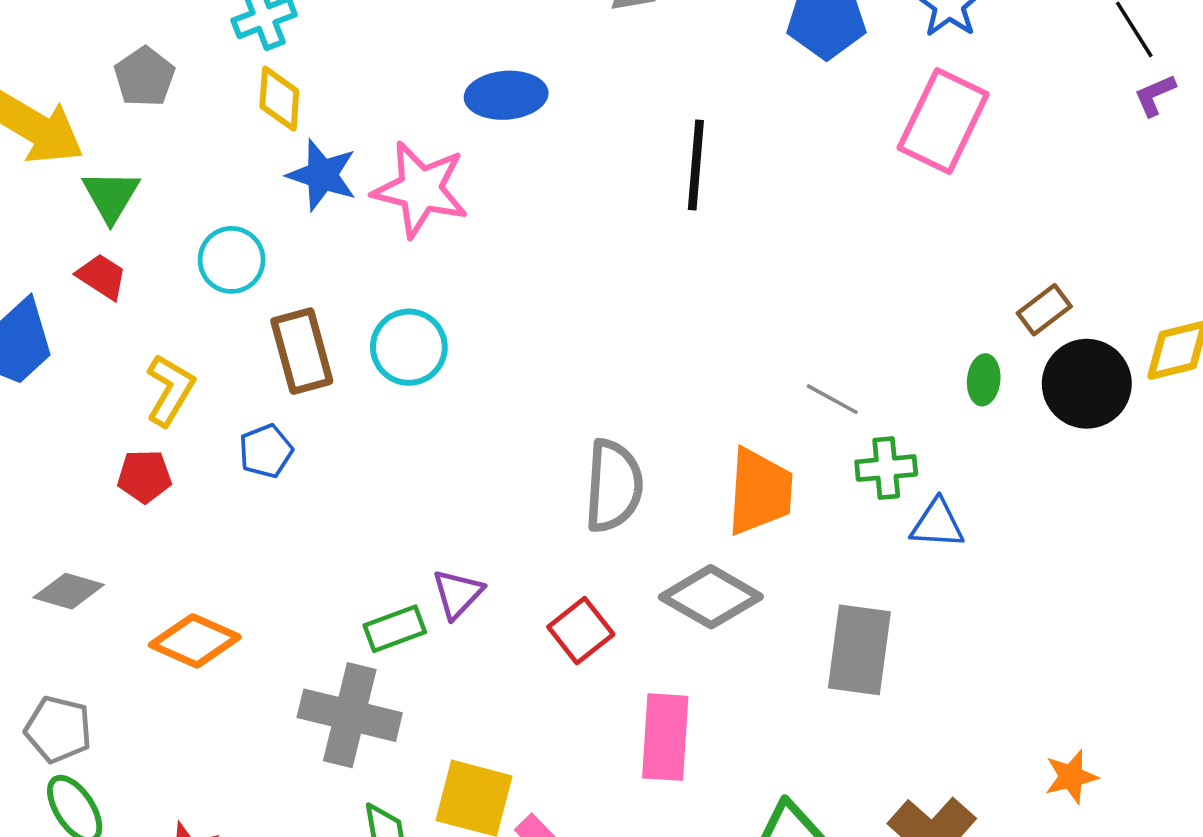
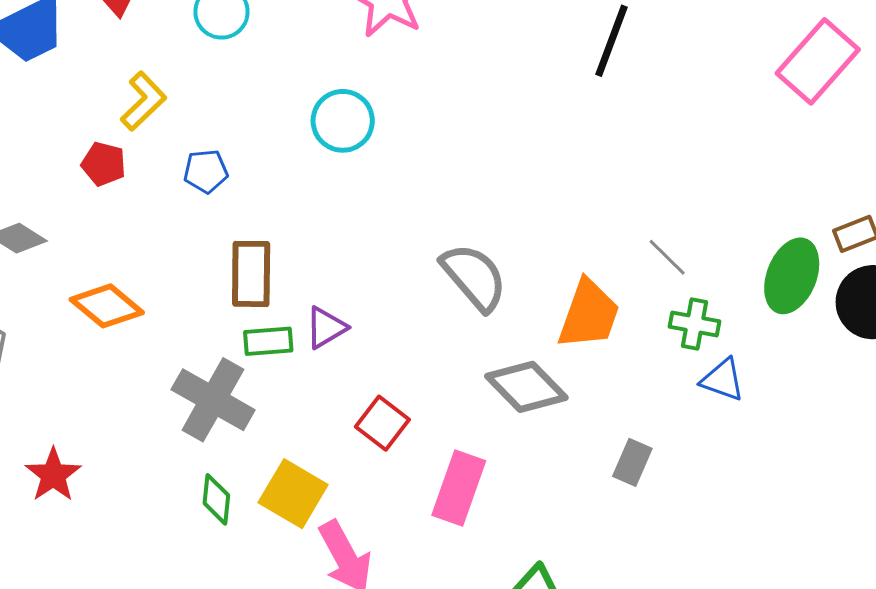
brown rectangle: (302, 351) -> (251, 274), moved
green ellipse: (984, 380) -> (792, 276), size x1.8
gray semicircle: (614, 486) -> (474, 277), turned -60
red square: (581, 631) -> (382, 423), moved, turned -30
gray rectangle: (859, 650) -> (632, 462), size x0.6

